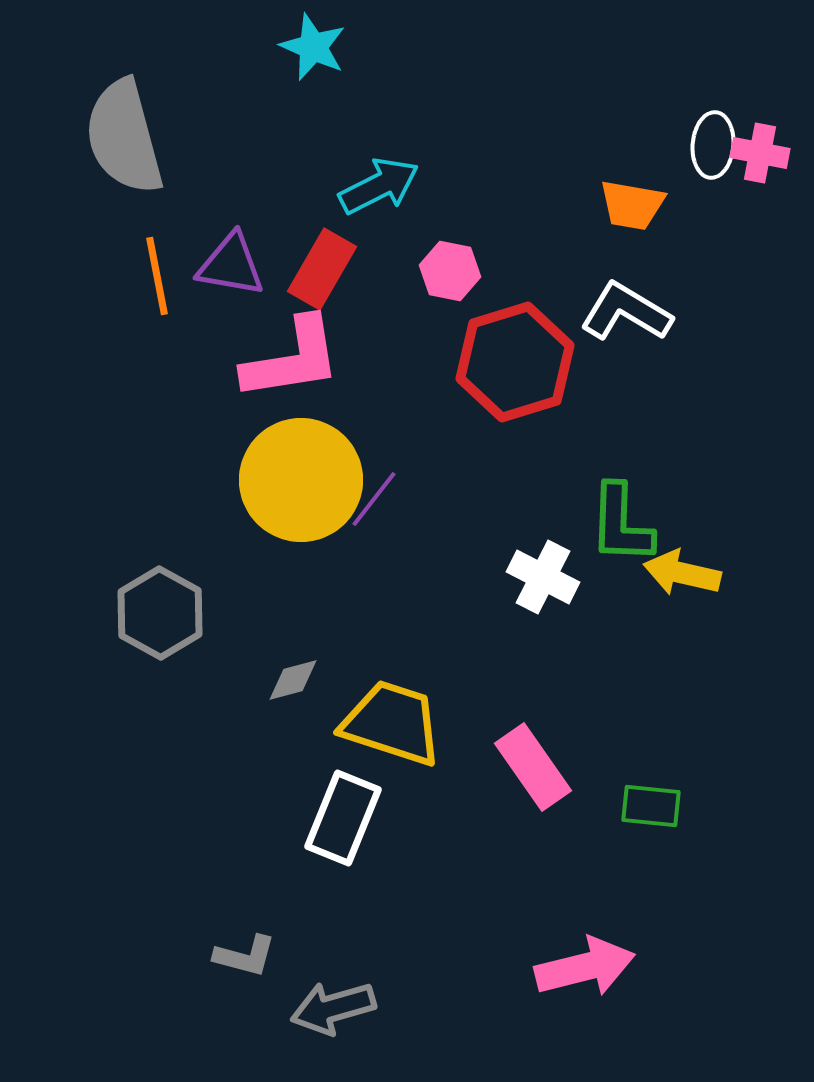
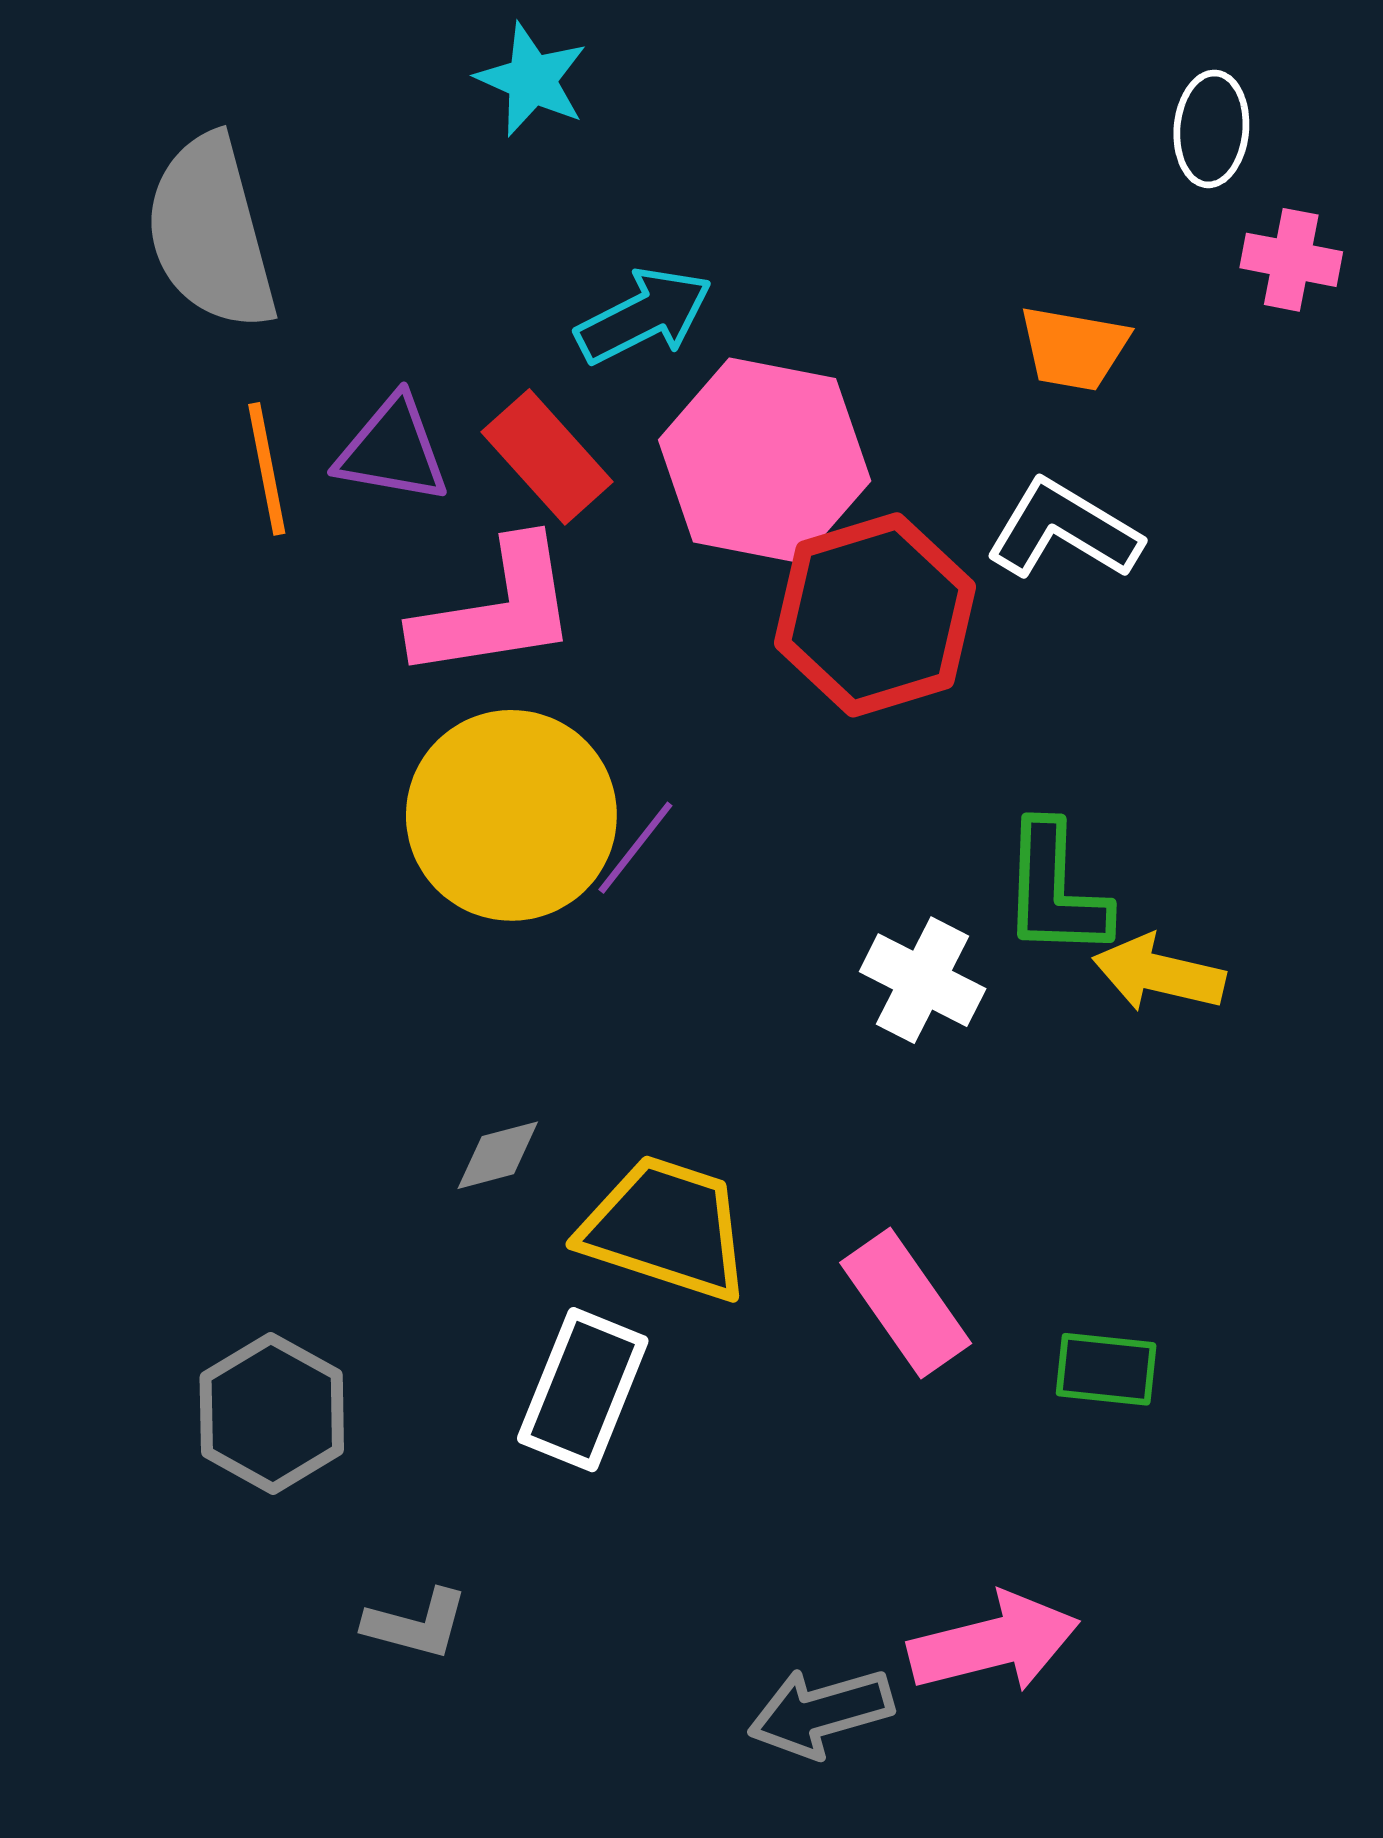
white ellipse: (713, 145) -> (1211, 129), moved
red rectangle: (322, 269) -> (547, 457), turned -72
pink hexagon: (450, 271) -> (765, 460), size x2.0
gray hexagon: (160, 613) -> (272, 1413), moved
gray arrow: (333, 1008) -> (821, 1712), moved

